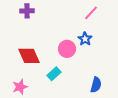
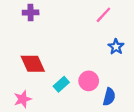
blue star: (85, 39) -> (116, 47), moved
pink circle: (67, 49) -> (89, 81), moved

